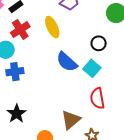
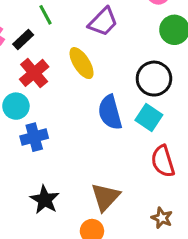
black circle: (99, 43) -> (154, 79), size x1.5
blue semicircle: (67, 62) -> (110, 112), turned 40
brown triangle: (71, 120) -> (105, 197), moved

